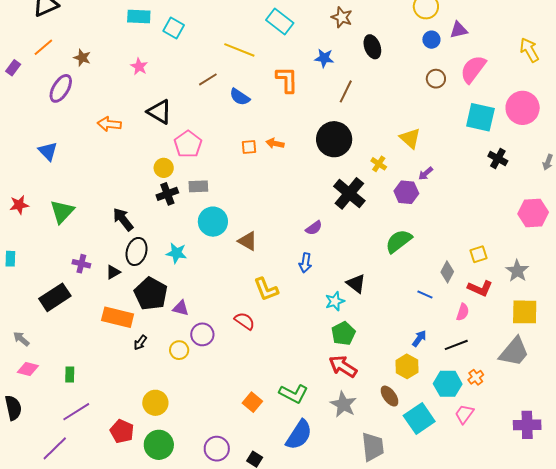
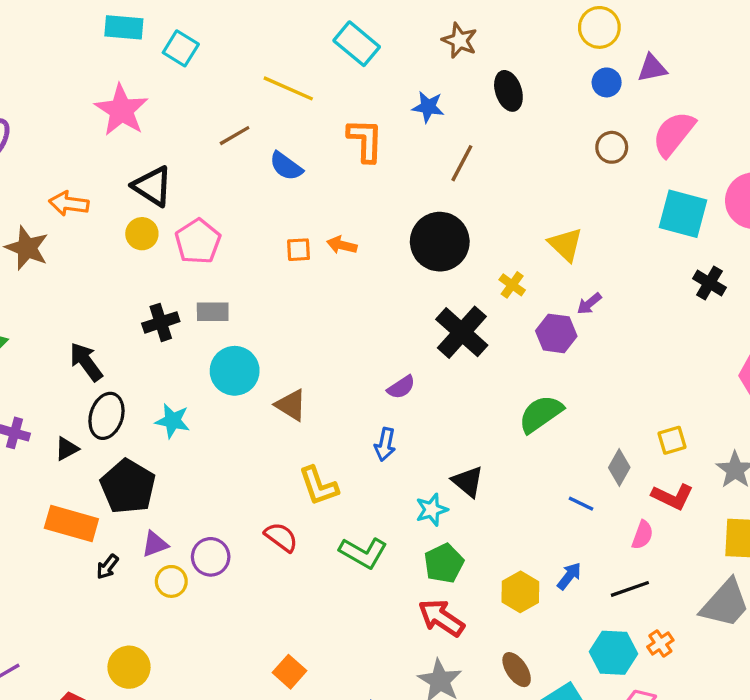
brown star: (82, 58) -> (27, 248), moved, size x1.5
pink star: (139, 67) -> (121, 110), size x1.8
yellow circle: (164, 168) -> (142, 234), moved
purple triangle: (181, 308) -> (155, 544), moved, turned -36
yellow hexagon: (407, 366) -> (520, 592), moved
green L-shape: (294, 394) -> (363, 553), moved

